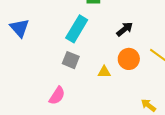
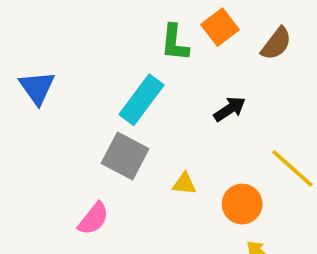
orange circle: (129, 59) -> (242, 204), moved
gray square: (71, 60) -> (125, 156), size x1.4

